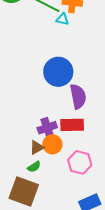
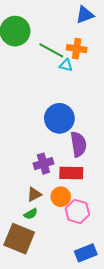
purple cross: (47, 128) -> (43, 164), moved
orange circle: (52, 144) -> (61, 197), moved

